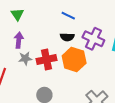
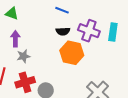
green triangle: (17, 14) -> (12, 13), turned -32
red cross: (47, 60) -> (25, 82), moved

